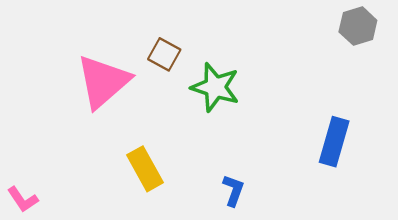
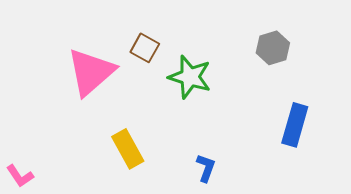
gray hexagon: (358, 26) -> (273, 48), moved

